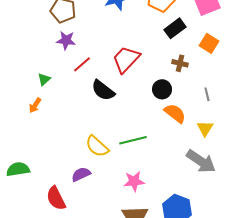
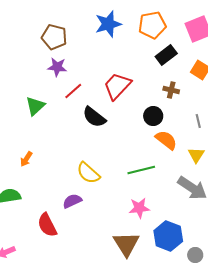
green triangle: (44, 79) -> (35, 106), size x1.5
orange arrow: (35, 105) -> (26, 159), moved
green line: (133, 140) -> (141, 170), moved
pink star: (134, 181) -> (139, 208), moved

